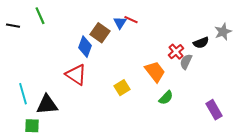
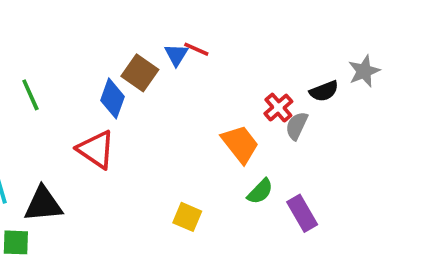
green line: (40, 16) -> (30, 95), moved
yellow square: (122, 88) -> (187, 217), moved, turned -35
purple rectangle: (214, 110) -> (302, 213), moved

